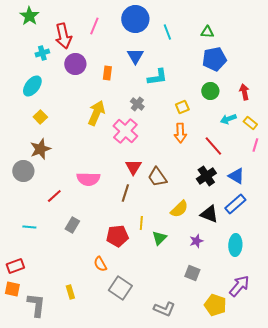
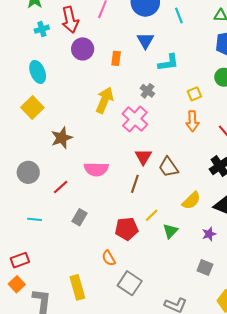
cyan cross: (42, 53) -> (42, 29), moved
cyan ellipse: (32, 86) -> (38, 72), turned -60
yellow square: (40, 117) -> (32, 108), moved, size x1.5
brown star: (40, 149) -> (62, 138), moved
gray circle: (23, 171) -> (28, 172), moved
yellow line: (141, 223) -> (152, 215), turned 40
orange square: (12, 289) -> (17, 284), turned 35
yellow rectangle: (70, 292) -> (77, 287), size x1.6

